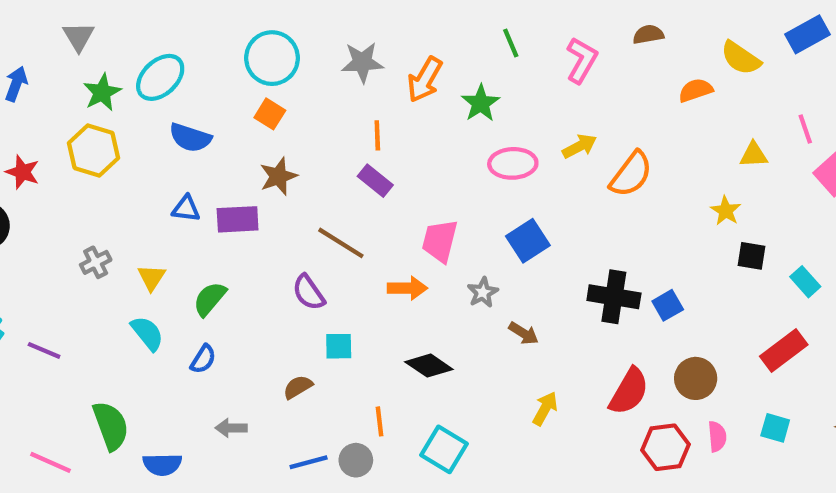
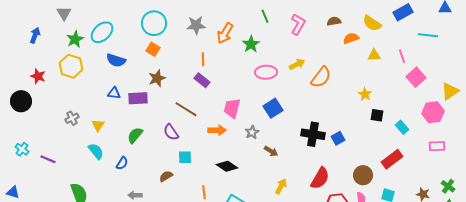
brown semicircle: (648, 34) -> (334, 21), moved
yellow triangle: (754, 155) -> (374, 55), moved
green semicircle: (210, 299) -> (135, 135), moved
brown circle: (696, 378) -> (363, 175), moved

